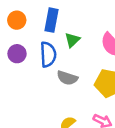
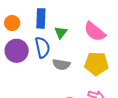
purple circle: (17, 54) -> (17, 51), size x1.5

